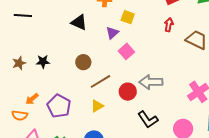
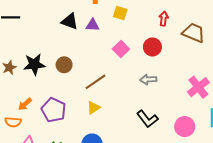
purple triangle: (112, 33) -> (93, 25), moved, turned 48
black star: (43, 62) -> (34, 64), size x1.5
brown circle: (83, 62) -> (64, 65), moved
gray arrow: (151, 82) -> (148, 80), size x0.7
red circle: (128, 92) -> (152, 47), moved

